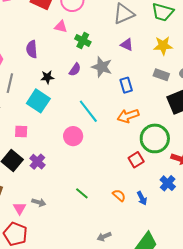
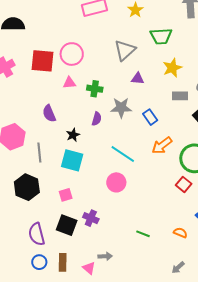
orange semicircle: (119, 195) -> (180, 233), moved

